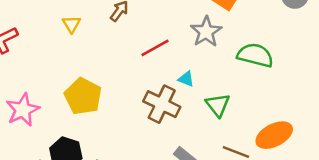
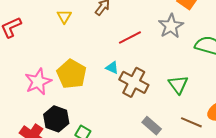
cyan triangle: (186, 79) -> (112, 68), moved
pink star: (23, 110) -> (38, 82), moved

